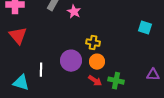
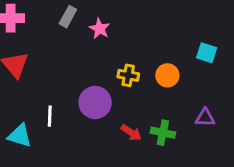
orange circle: (97, 62) -> (167, 75), moved
purple triangle: (153, 75) -> (205, 118), moved

